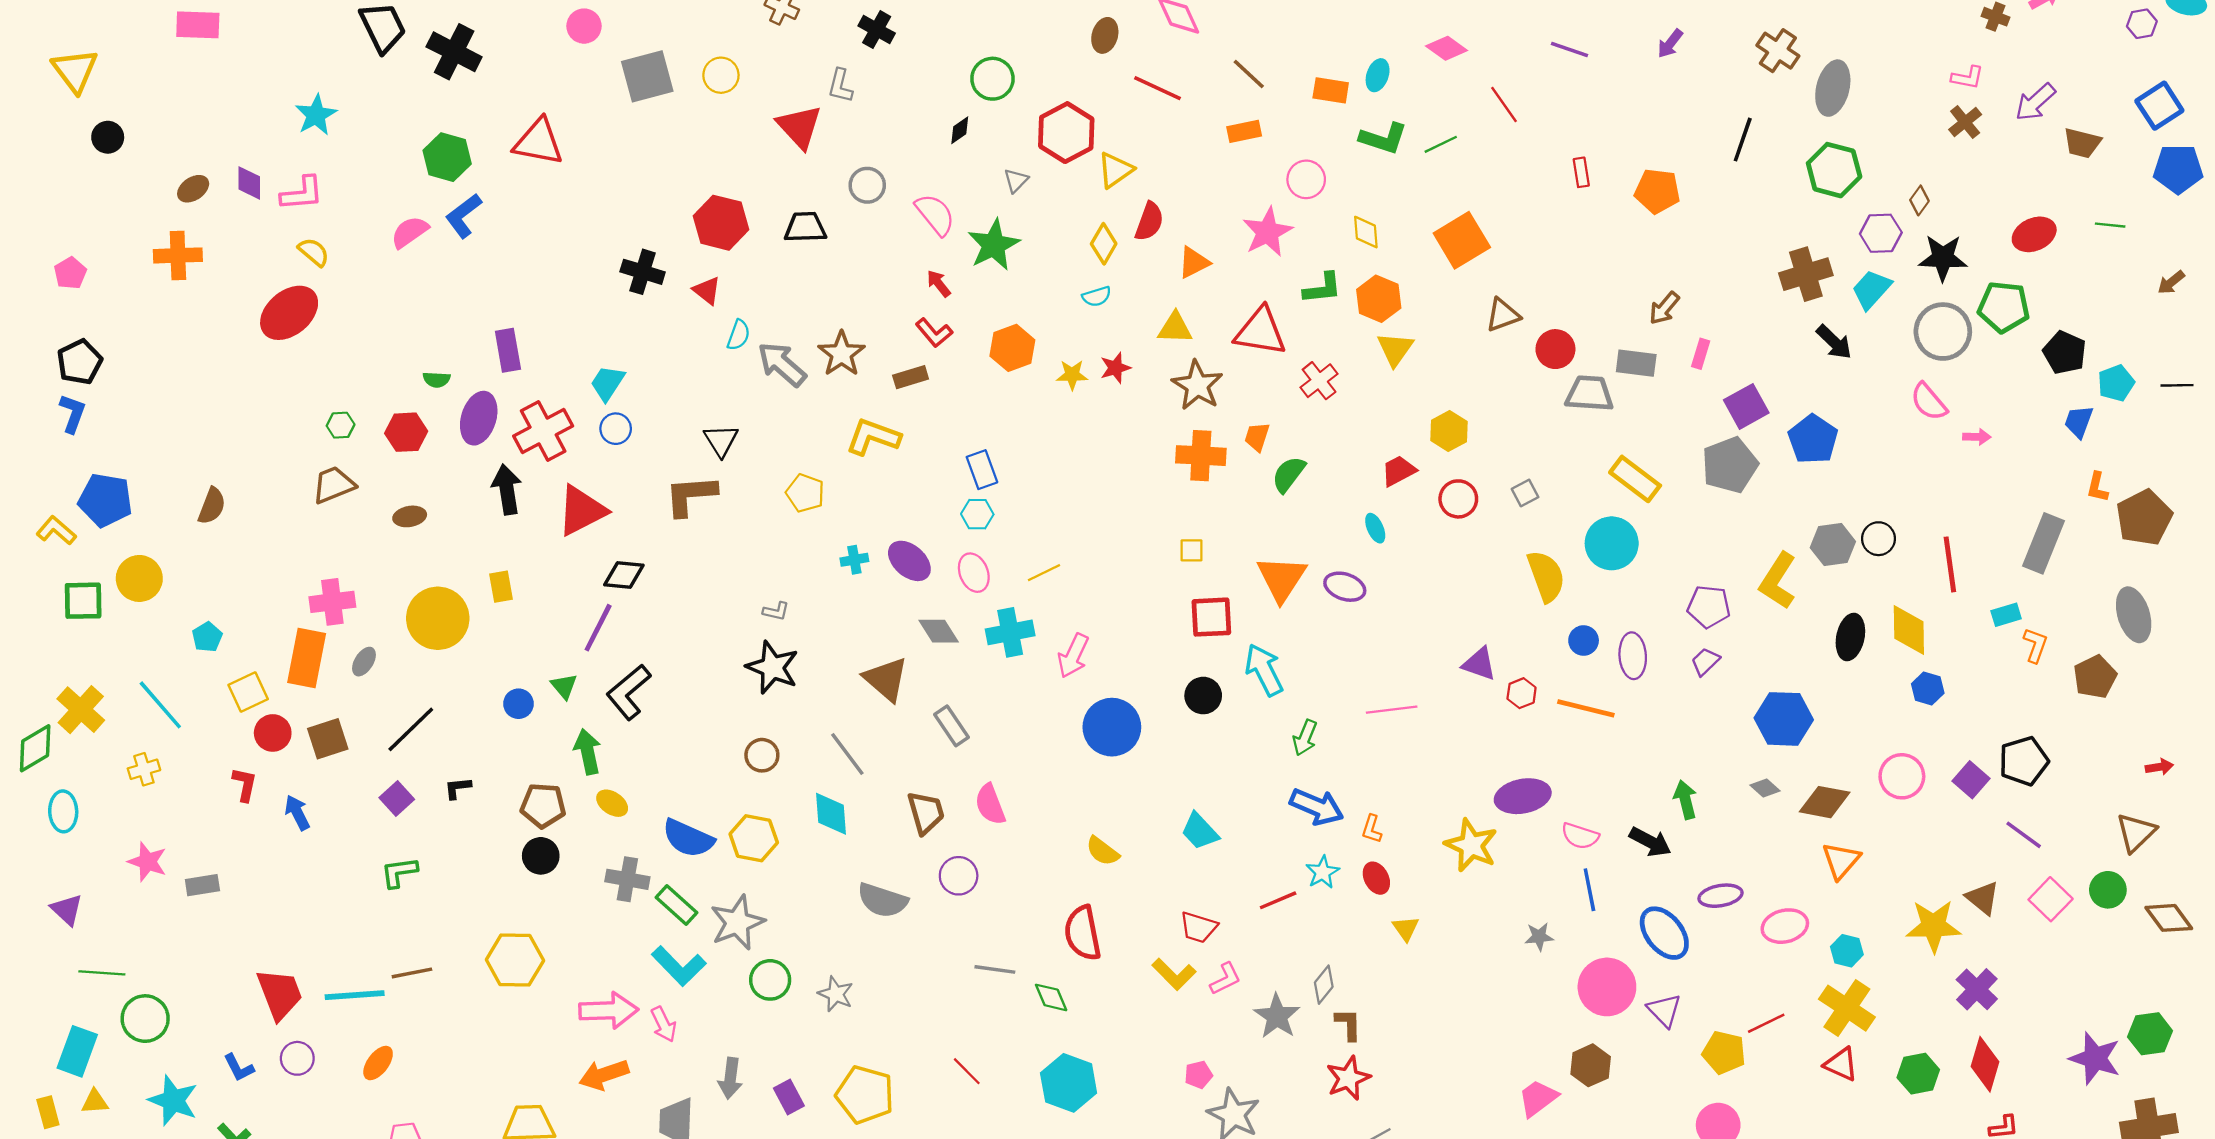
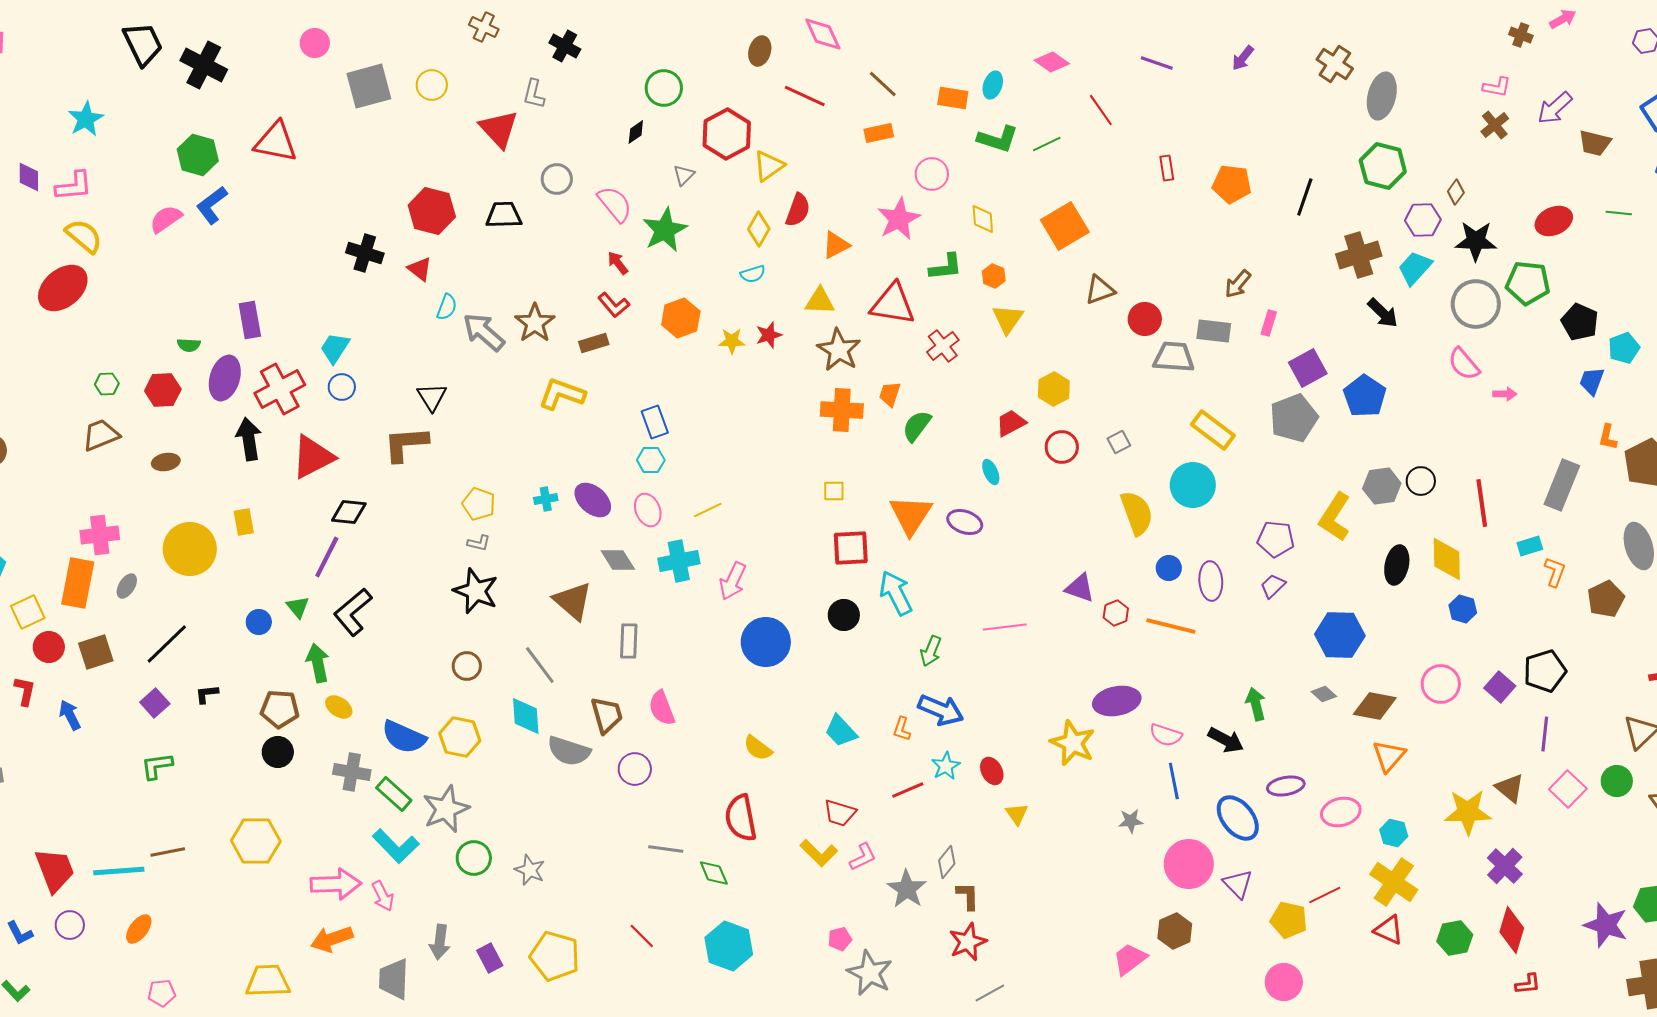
black line: (1743, 140) -> (1305, 197), moved
yellow semicircle: (314, 252) -> (84, 236), size x1.4
orange hexagon: (1379, 299) -> (994, 276), size x0.6
yellow pentagon: (805, 493) -> (479, 504), moved
gray rectangle: (952, 726) -> (629, 641), turned 36
orange L-shape: (1372, 829) -> (902, 729), moved
purple line: (2024, 835) -> (1545, 734), turned 60
gray semicircle: (882, 900) -> (569, 751), moved

